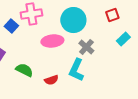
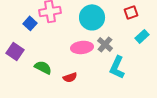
pink ellipse: (52, 41) -> (82, 47), moved
cyan L-shape: (76, 70) -> (117, 67), moved

